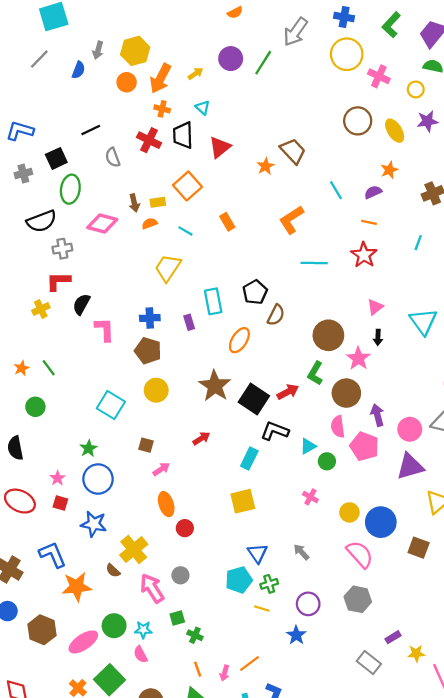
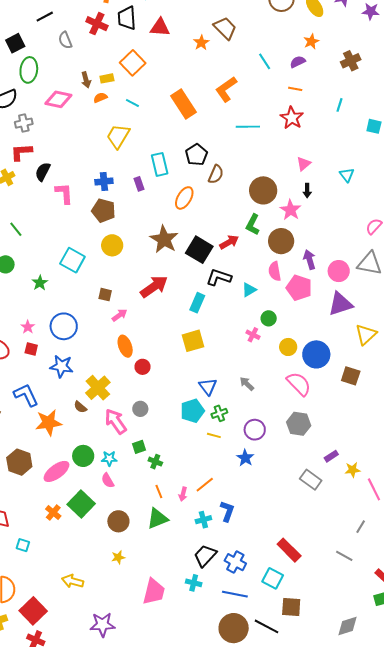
red triangle: (220, 147) -> (160, 27), turned 45
orange rectangle: (227, 222) -> (183, 104), moved, size x1.8
cyan triangle: (423, 321) -> (347, 175), size x0.6
red arrow: (201, 438) -> (154, 287), size x1.8
green star: (89, 448) -> (40, 283), moved
green circle: (327, 461) -> (269, 318), moved

